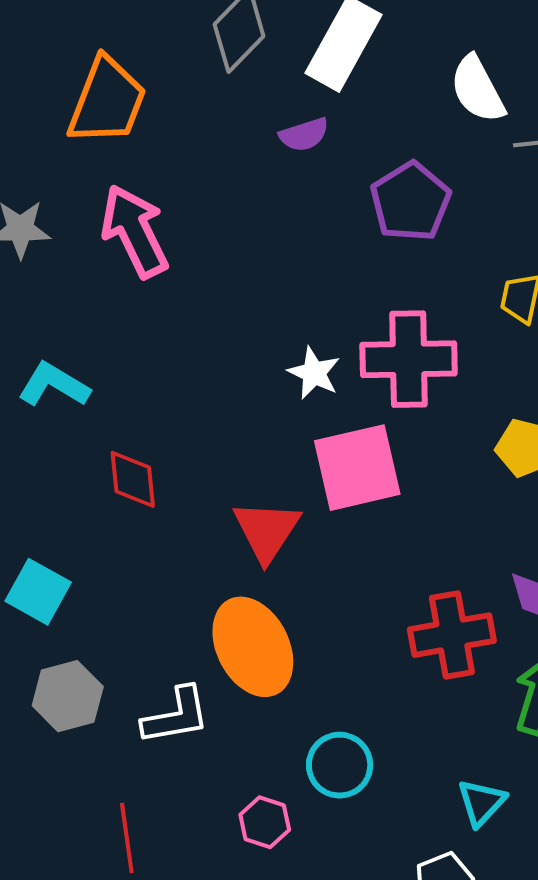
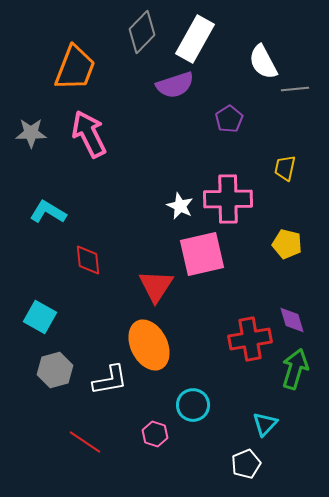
purple semicircle: (304, 135) -> (175, 85), size x1.5
purple pentagon: (410, 202) -> (229, 119), size x0.7
red line: (127, 838) -> (85, 442), turned -48

